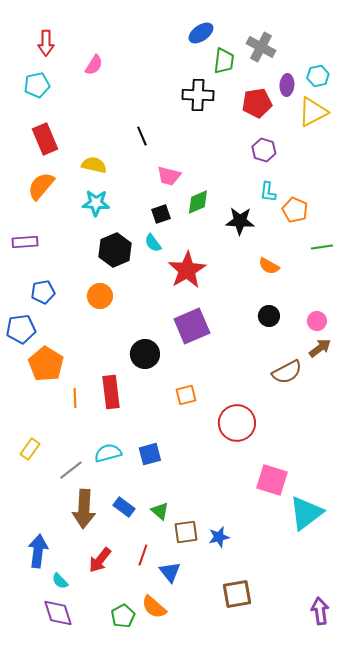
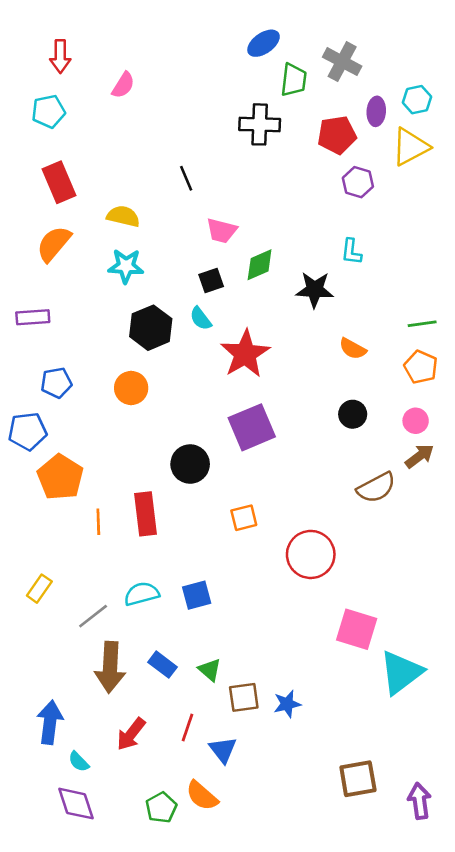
purple hexagon: (264, 150) -> (358, 182), moved
orange pentagon: (295, 210) -> (421, 367), moved
brown square: (237, 594) -> (358, 779), moved

